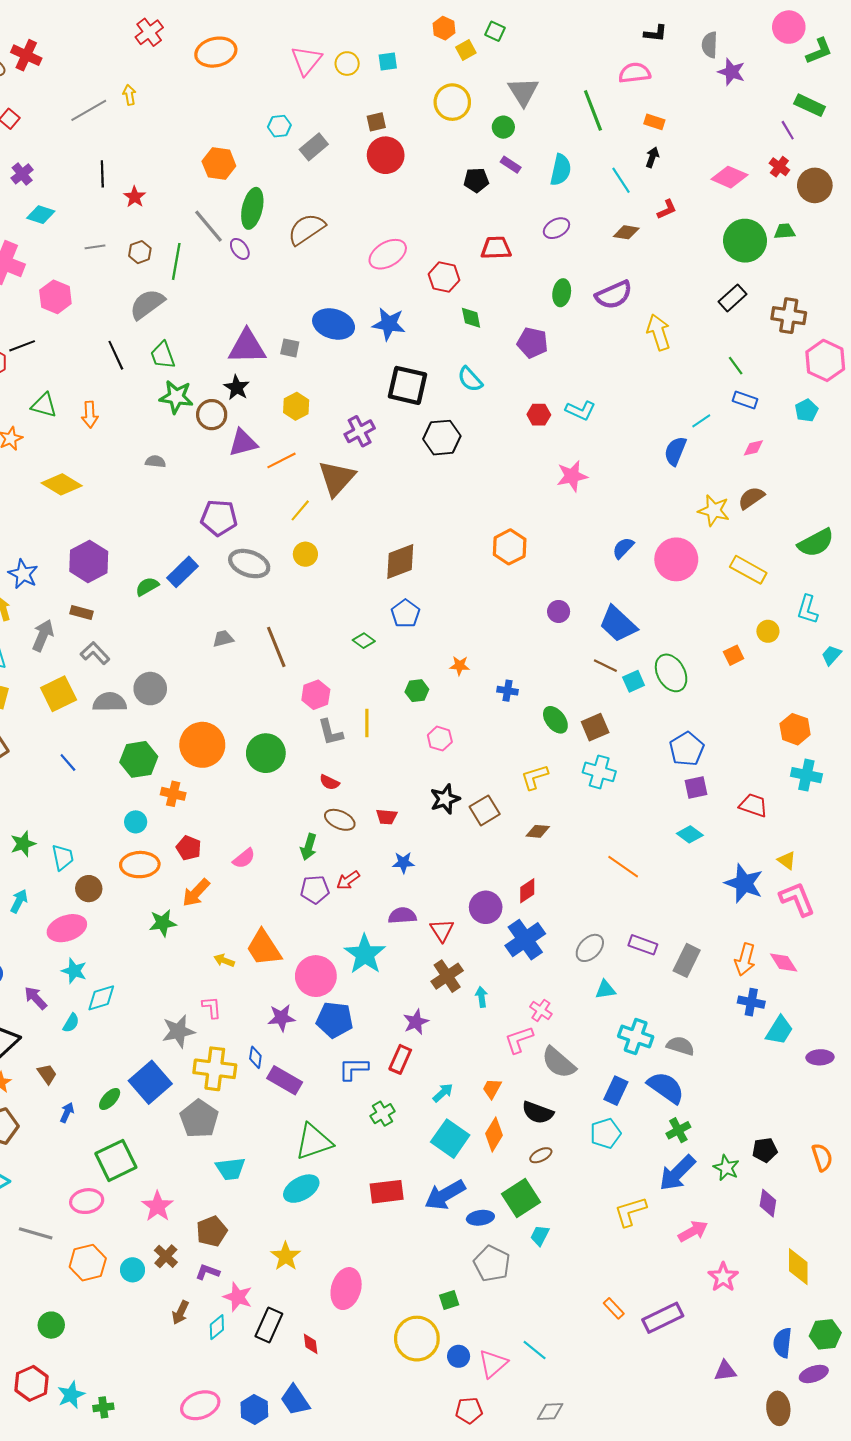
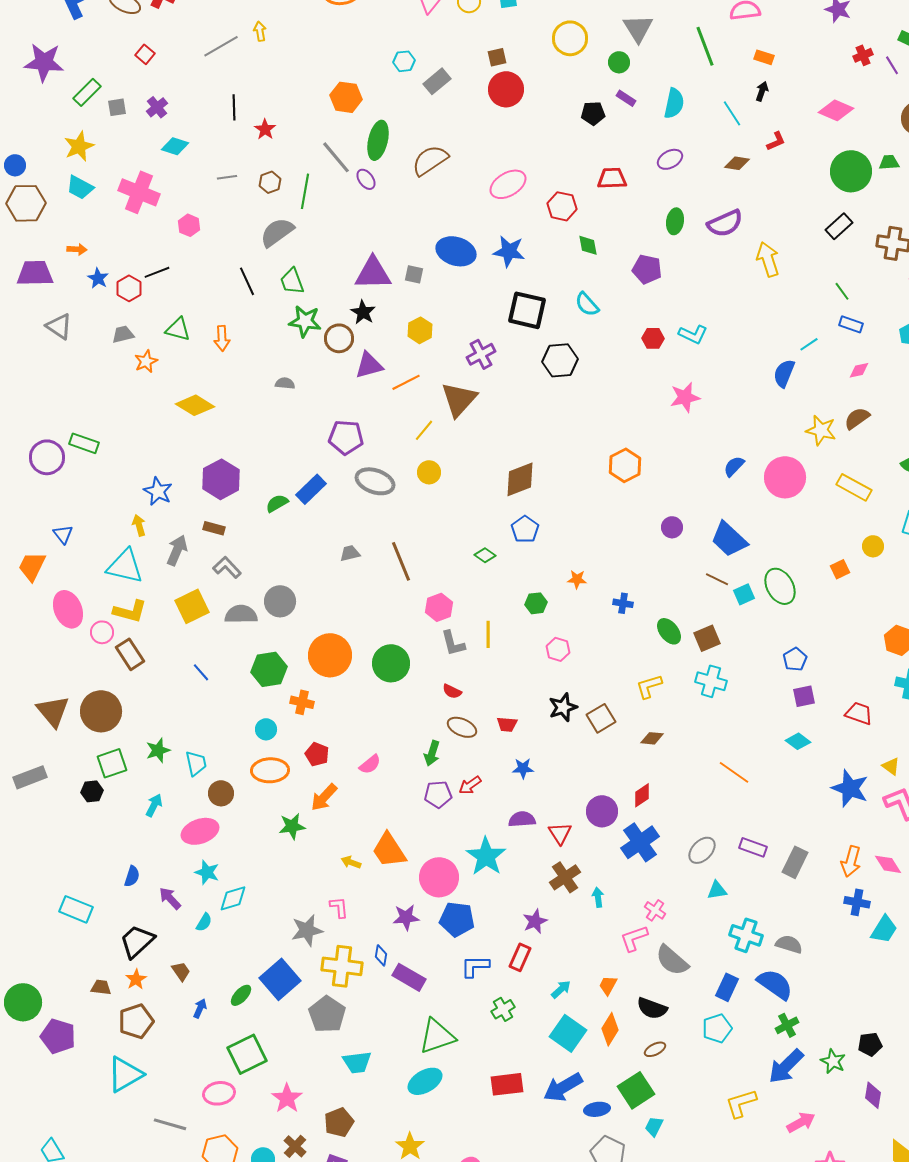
red cross: (779, 167) -> (863, 55), moved, turned 30
pink hexagon: (55, 297) -> (189, 225), size x0.7
blue pentagon: (687, 749) -> (795, 659), size x0.7

